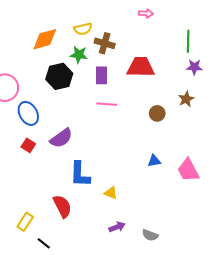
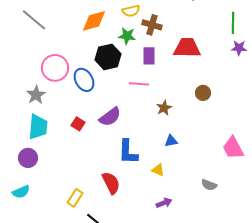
brown star: (186, 99) -> (164, 108), moved
pink line: (107, 104) -> (139, 84), moved
blue ellipse: (28, 113) -> (84, 80), moved
blue triangle: (154, 161) -> (171, 141), moved
gray semicircle: (150, 235) -> (209, 185), moved

